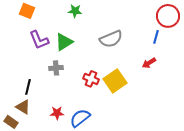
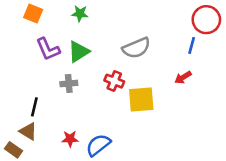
green star: (75, 11) -> (80, 14), moved
red cross: (91, 79) -> (114, 81), moved
yellow square: (115, 81) -> (141, 99), turned 30

